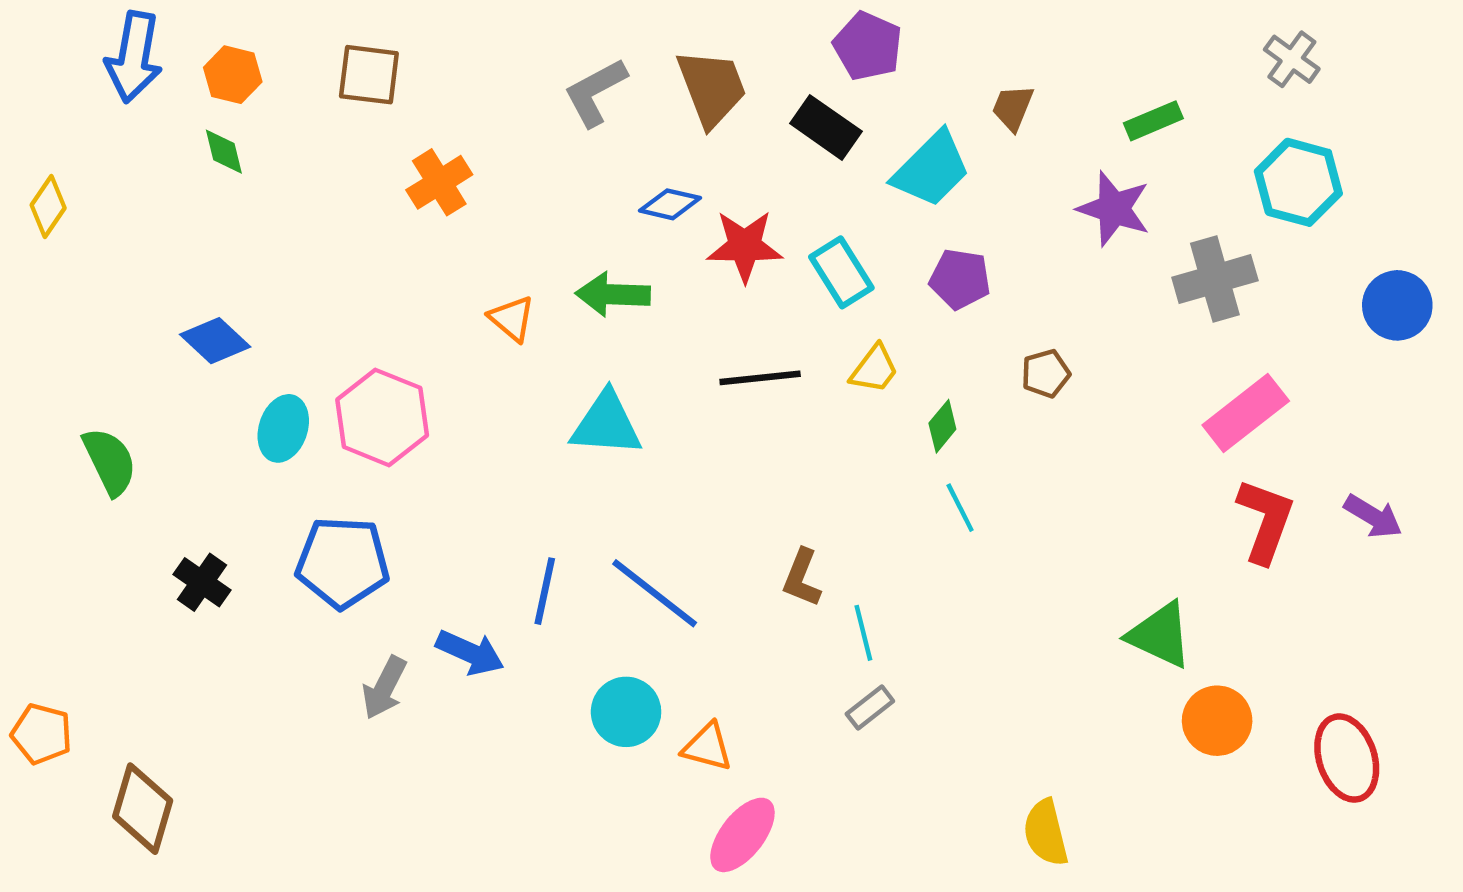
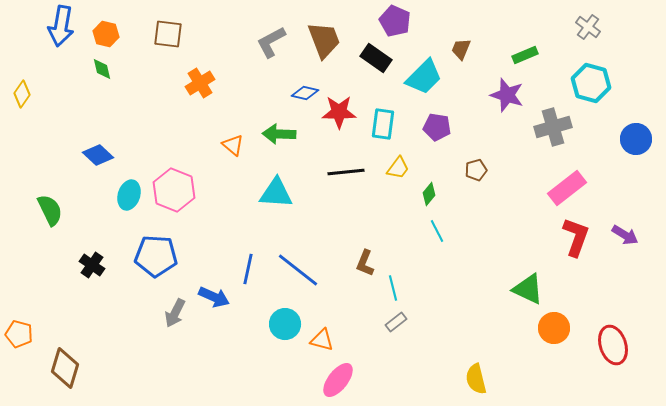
cyan rectangle: (841, 272) -> (383, 124), turned 40

